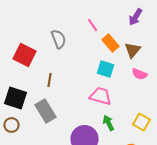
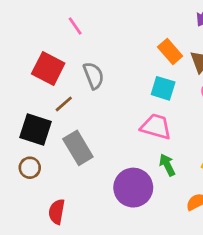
pink line: (92, 25) -> (75, 26), moved
gray semicircle: (58, 39) -> (94, 76), moved
brown line: (50, 80) -> (64, 104), moved, turned 40

